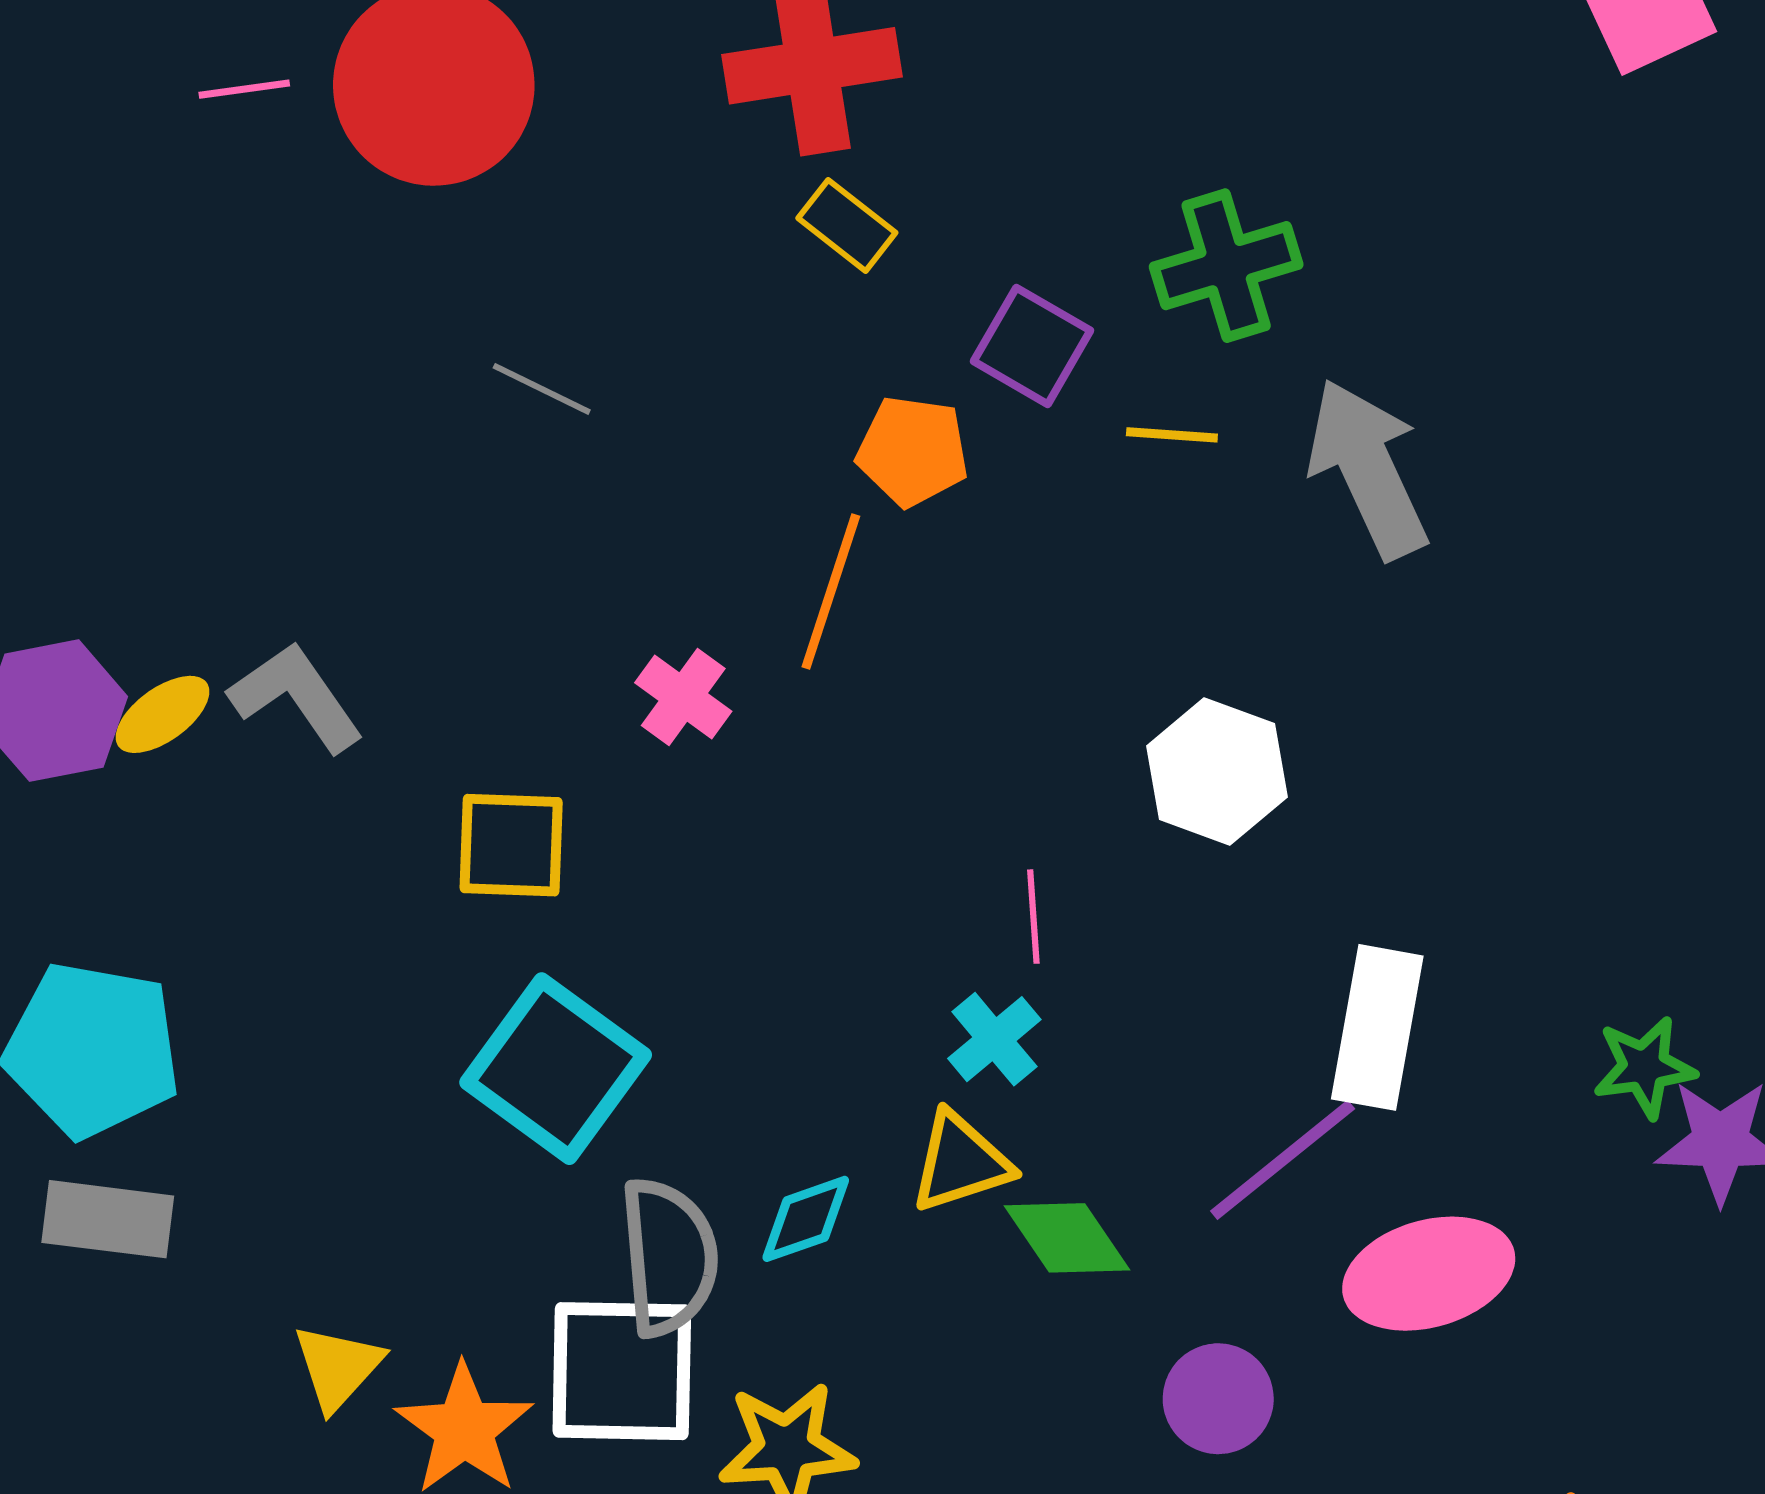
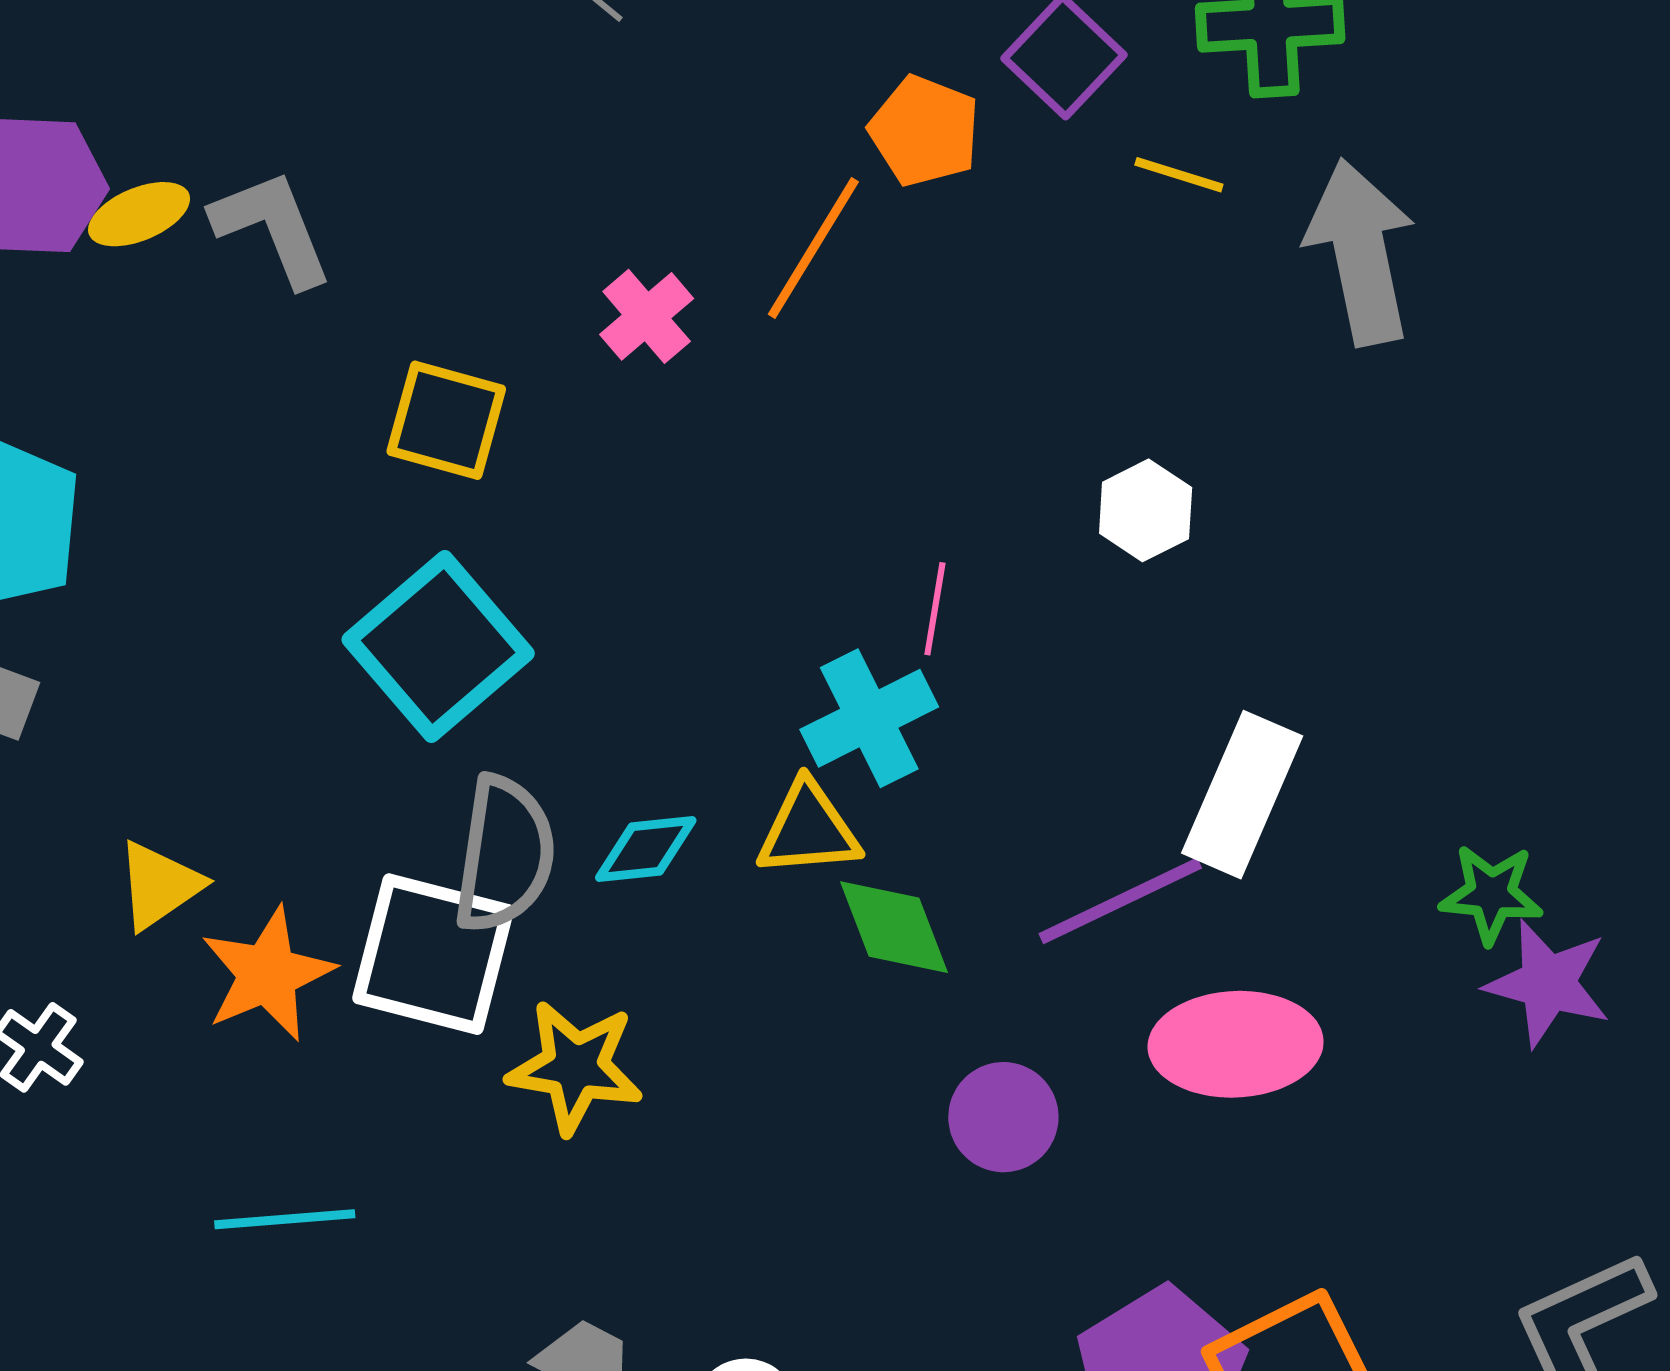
white hexagon: (1217, 772) -> (1146, 510), size x0.7
cyan cross: (994, 1039) -> (869, 718), size x1.4

